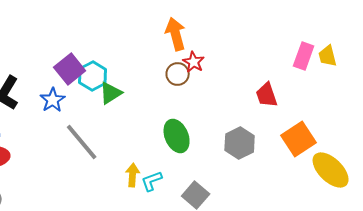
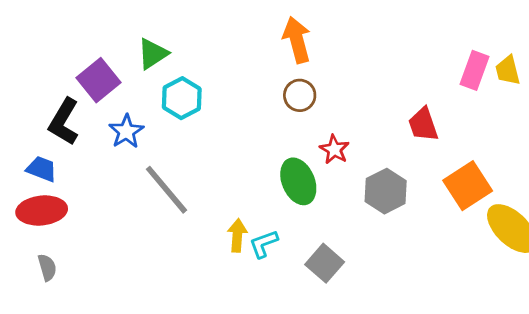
red star: (194, 62) -> (334, 149), moved
purple square: (70, 69) -> (99, 80), moved
green triangle: (111, 93) -> (153, 54), moved

